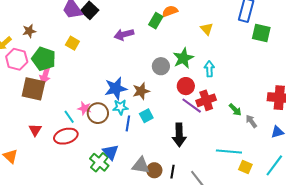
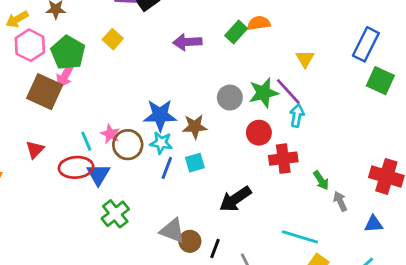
purple line: (192, 106) -> (288, 91), moved
black arrow: (179, 135) -> (235, 199), turned 45
blue triangle: (110, 152) -> (98, 174), moved

